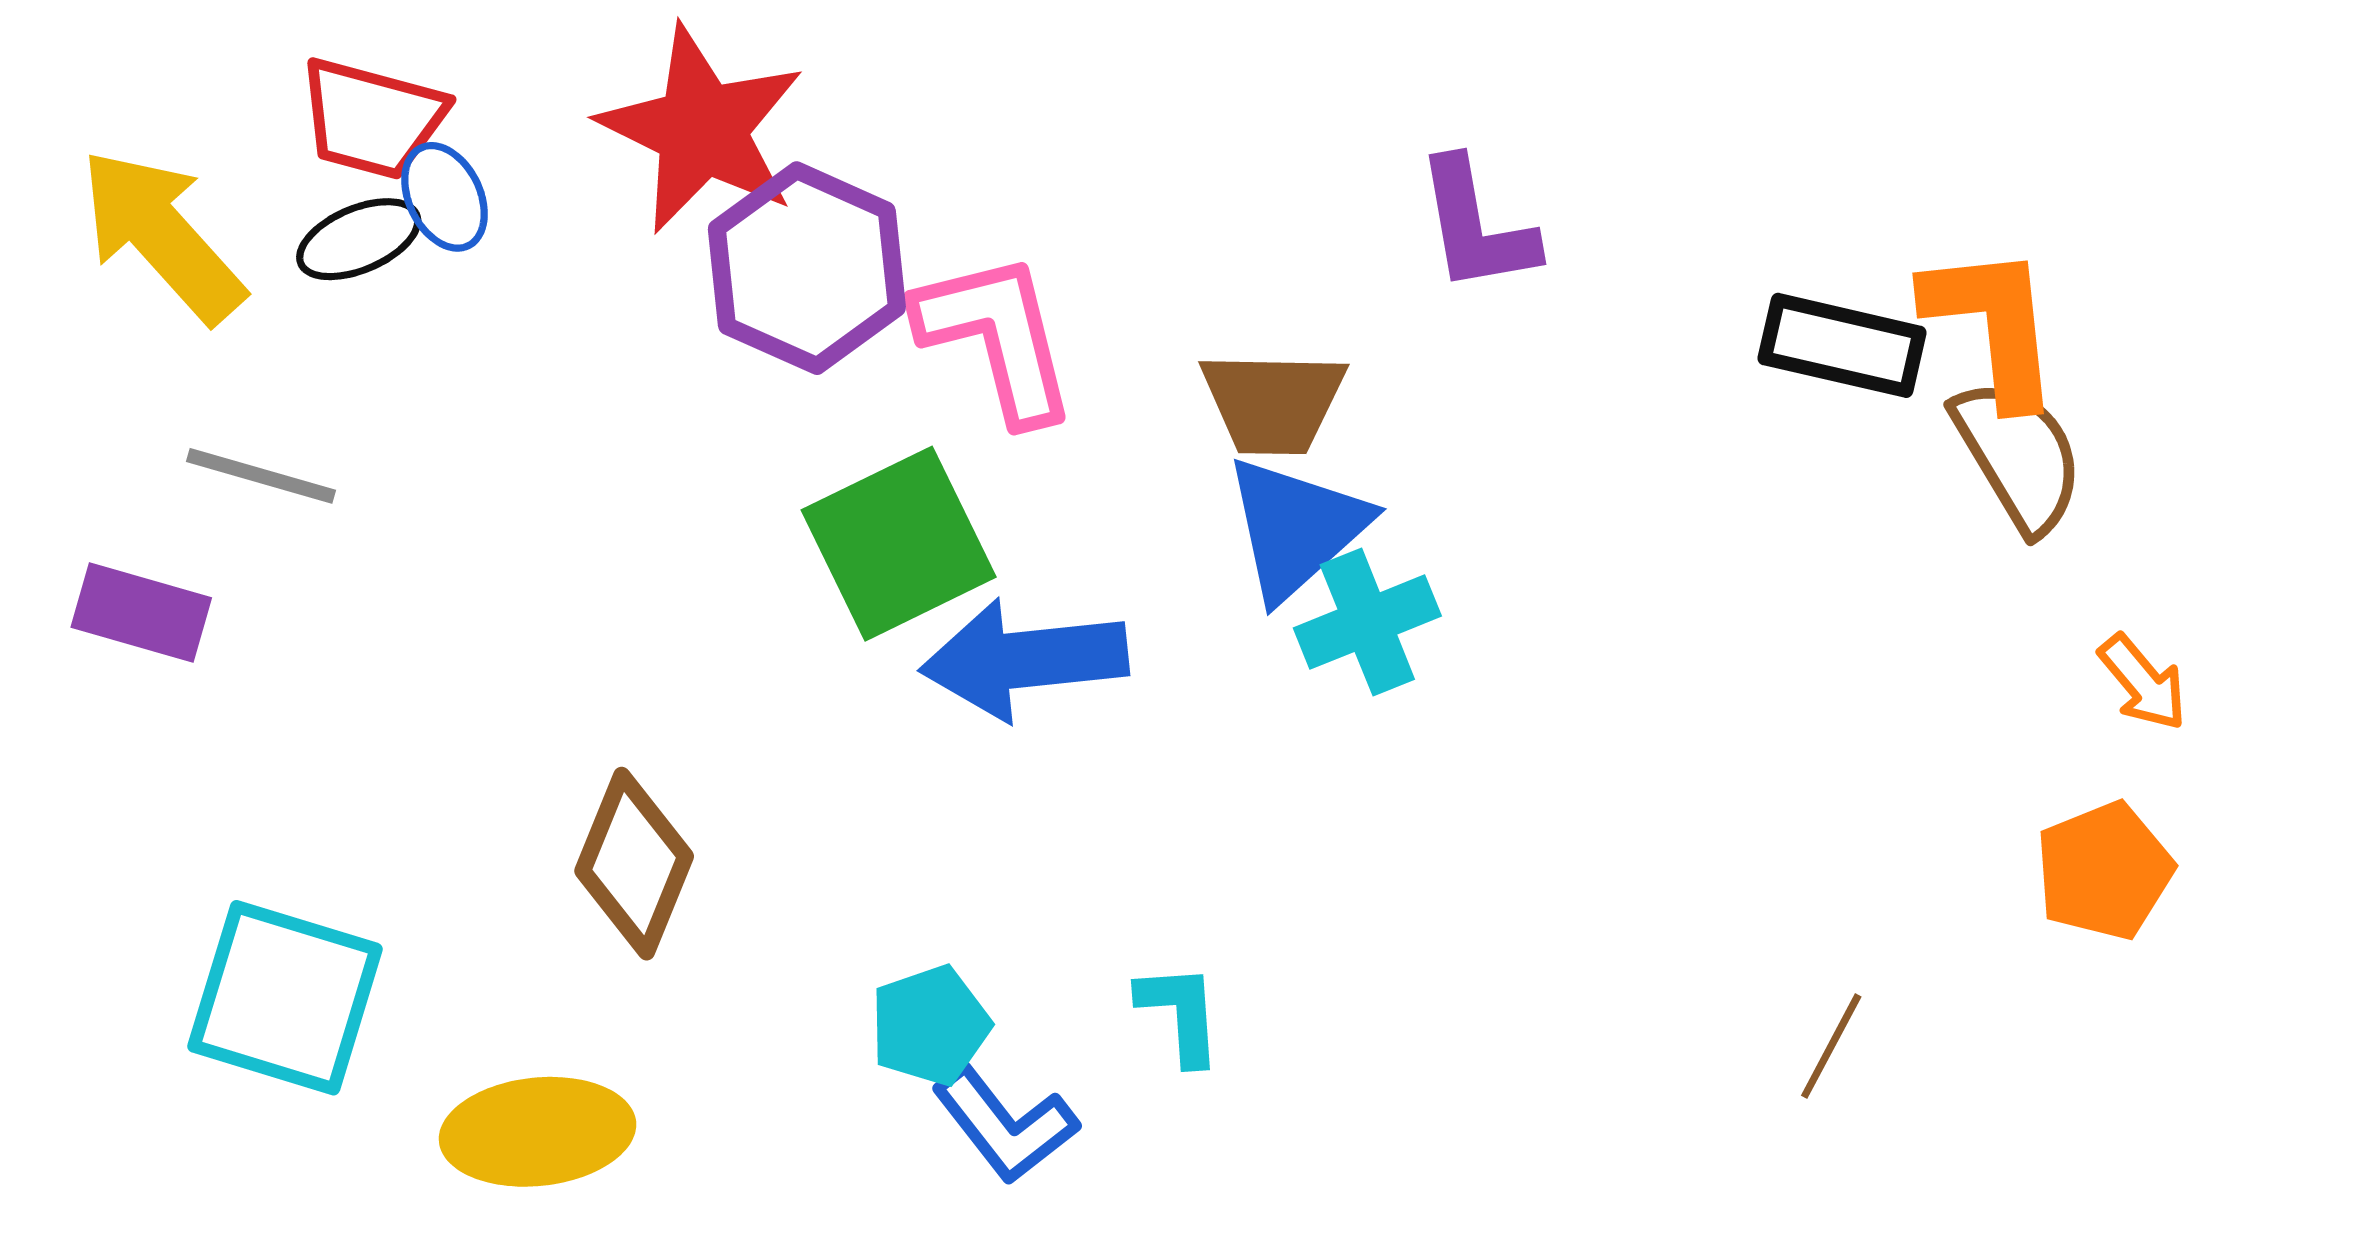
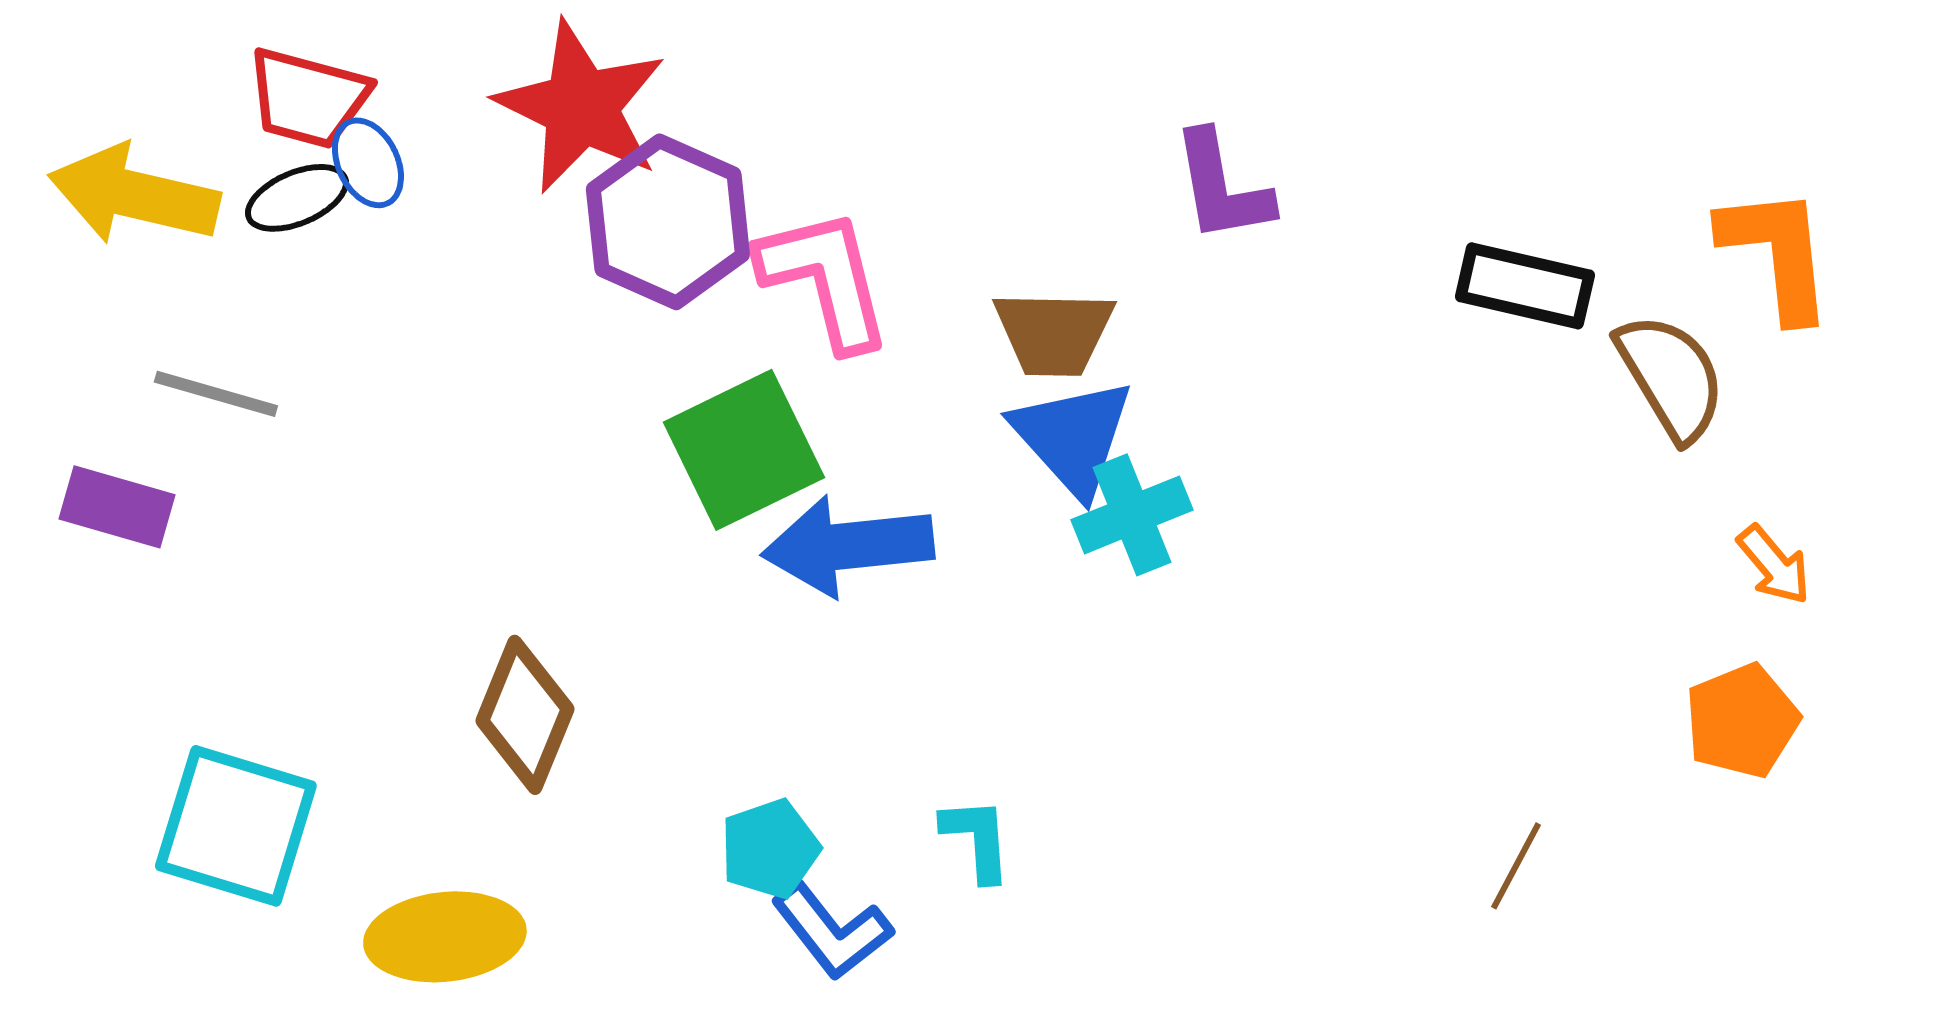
yellow arrow: (162, 236) -> (134, 195), turned -35
orange L-shape: (1993, 325) -> (1777, 253), moved
blue triangle: (1296, 528) -> (1073, 437), turned -30

